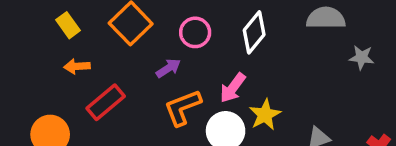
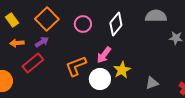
purple arrow: (168, 68) -> (42, 42), moved

